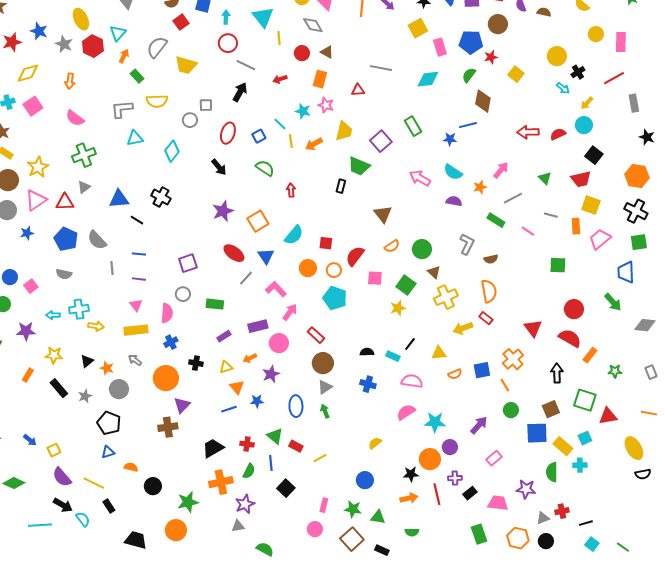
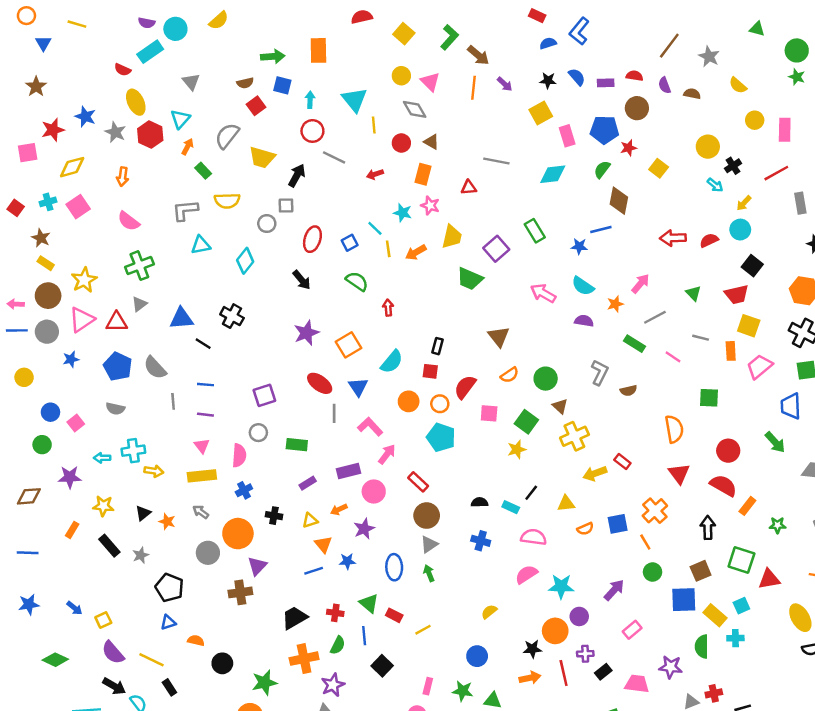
black arrow: (240, 92) -> (297, 175), moved
black rectangle: (341, 186) -> (437, 346), moved
gray line: (246, 278) -> (334, 413), turned -42
orange semicircle: (489, 291) -> (674, 429), moved
gray circle: (119, 389) -> (208, 553), moved

